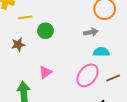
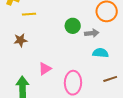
green circle: (45, 31) -> (73, 26), moved
pink ellipse: (88, 75) -> (73, 83), moved, turned -40

